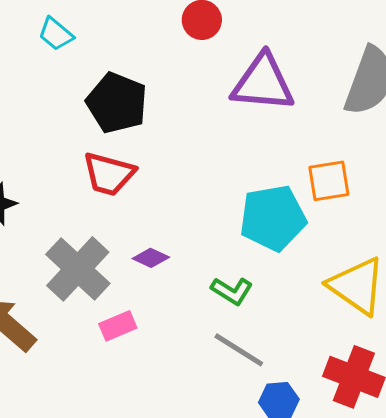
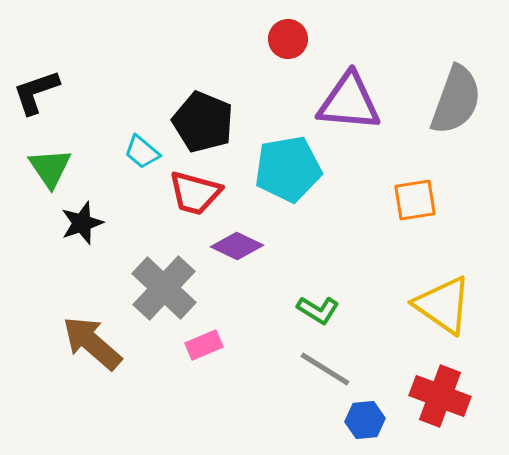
cyan trapezoid: (56, 34) -> (142, 152), moved
cyan pentagon: (273, 218) -> (288, 169), moved
purple diamond: (151, 258) -> (237, 246), moved, size x1.4

